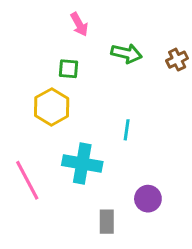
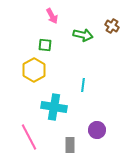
brown cross: (177, 60) -> (112, 26), moved, turned -32
pink line: (27, 180) -> (29, 137), moved

